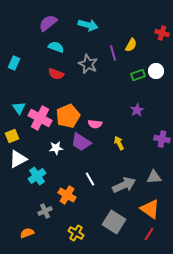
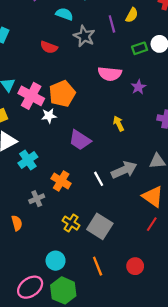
cyan semicircle: (56, 47) -> (64, 14), moved
pink semicircle: (95, 124) -> (110, 74), moved, size x1.5
purple trapezoid: (81, 142) -> (80, 140), moved
white star: (56, 148) -> (49, 116), moved
white line: (90, 179) -> (99, 179), moved
gray square: (114, 222) -> (100, 226), moved
orange semicircle: (27, 233) -> (17, 223), turned 96

